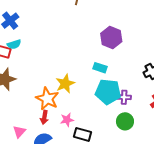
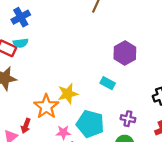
cyan pentagon: (108, 92) -> (90, 124), moved
red arrow: (44, 117) -> (26, 126), moved

